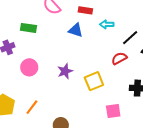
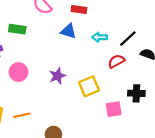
cyan arrow: (107, 24) -> (100, 37), moved
orange line: (32, 107) -> (22, 115), turned 42
pink square: (113, 111) -> (114, 109), moved

